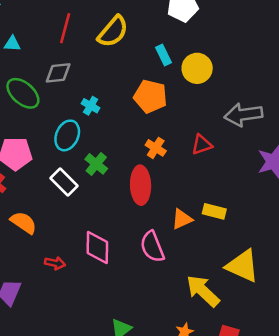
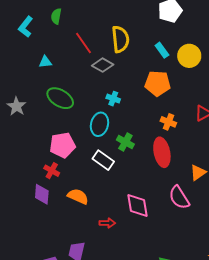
red line: (65, 28) -> (83, 43), turned -40
yellow semicircle: (113, 32) -> (120, 39), turned -36
gray diamond: (58, 73) -> (103, 65), moved, turned 45

